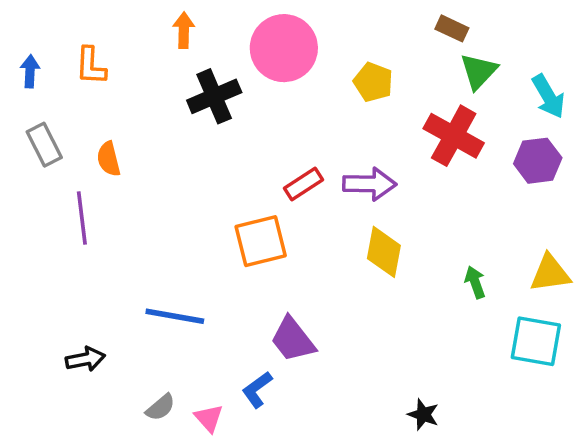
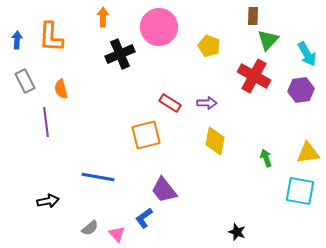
brown rectangle: (452, 28) -> (253, 16), turned 66
orange L-shape: (91, 66) -> (51, 37), size x1.4
red rectangle: (304, 184) -> (170, 103), turned 65
purple arrow: (370, 184) -> (207, 103), size x0.7

